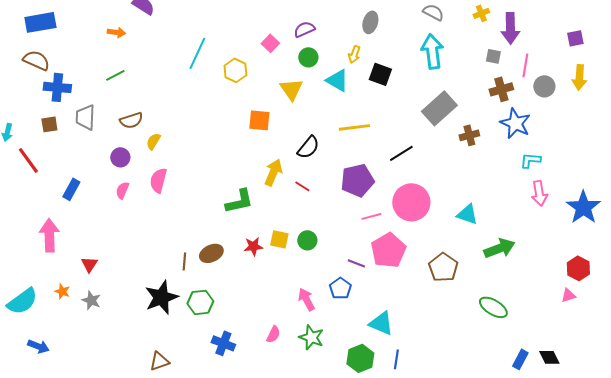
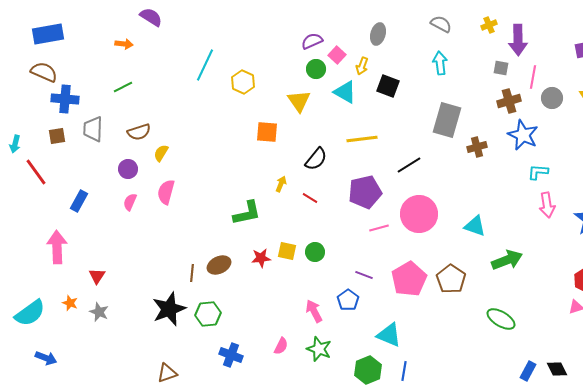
pink square: (270, 43) -> (337, 55), moved
cyan arrow: (432, 51) -> (440, 63), size x0.7
gray rectangle: (439, 108) -> (447, 120), turned -32
yellow arrow: (273, 172) -> (281, 184), size x0.6
pink pentagon: (388, 250) -> (409, 279), moved

